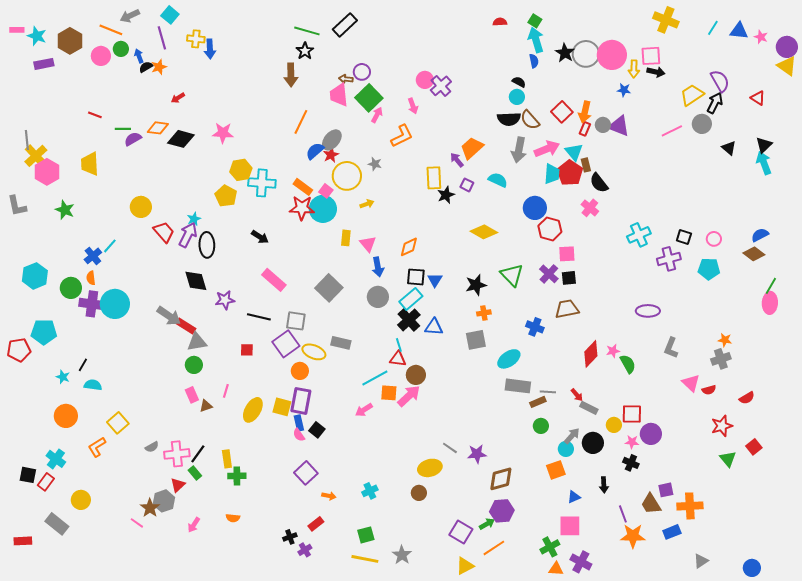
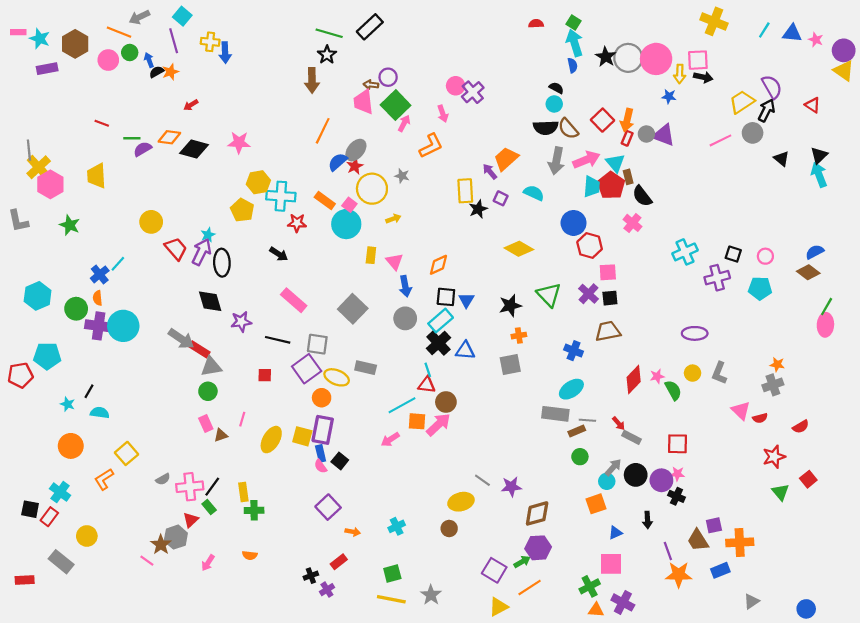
red star: (302, 208) -> (297, 223), moved, size x0.7
cyan ellipse: (509, 359) -> (571, 389), moved
yellow circle: (614, 425) -> (693, 373), moved
purple circle: (651, 434) -> (661, 480), moved

